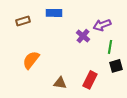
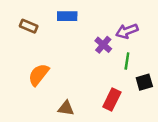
brown rectangle: (23, 21) -> (29, 26), turned 40
green line: (110, 47) -> (127, 61), moved
brown triangle: (60, 83) -> (66, 108), moved

